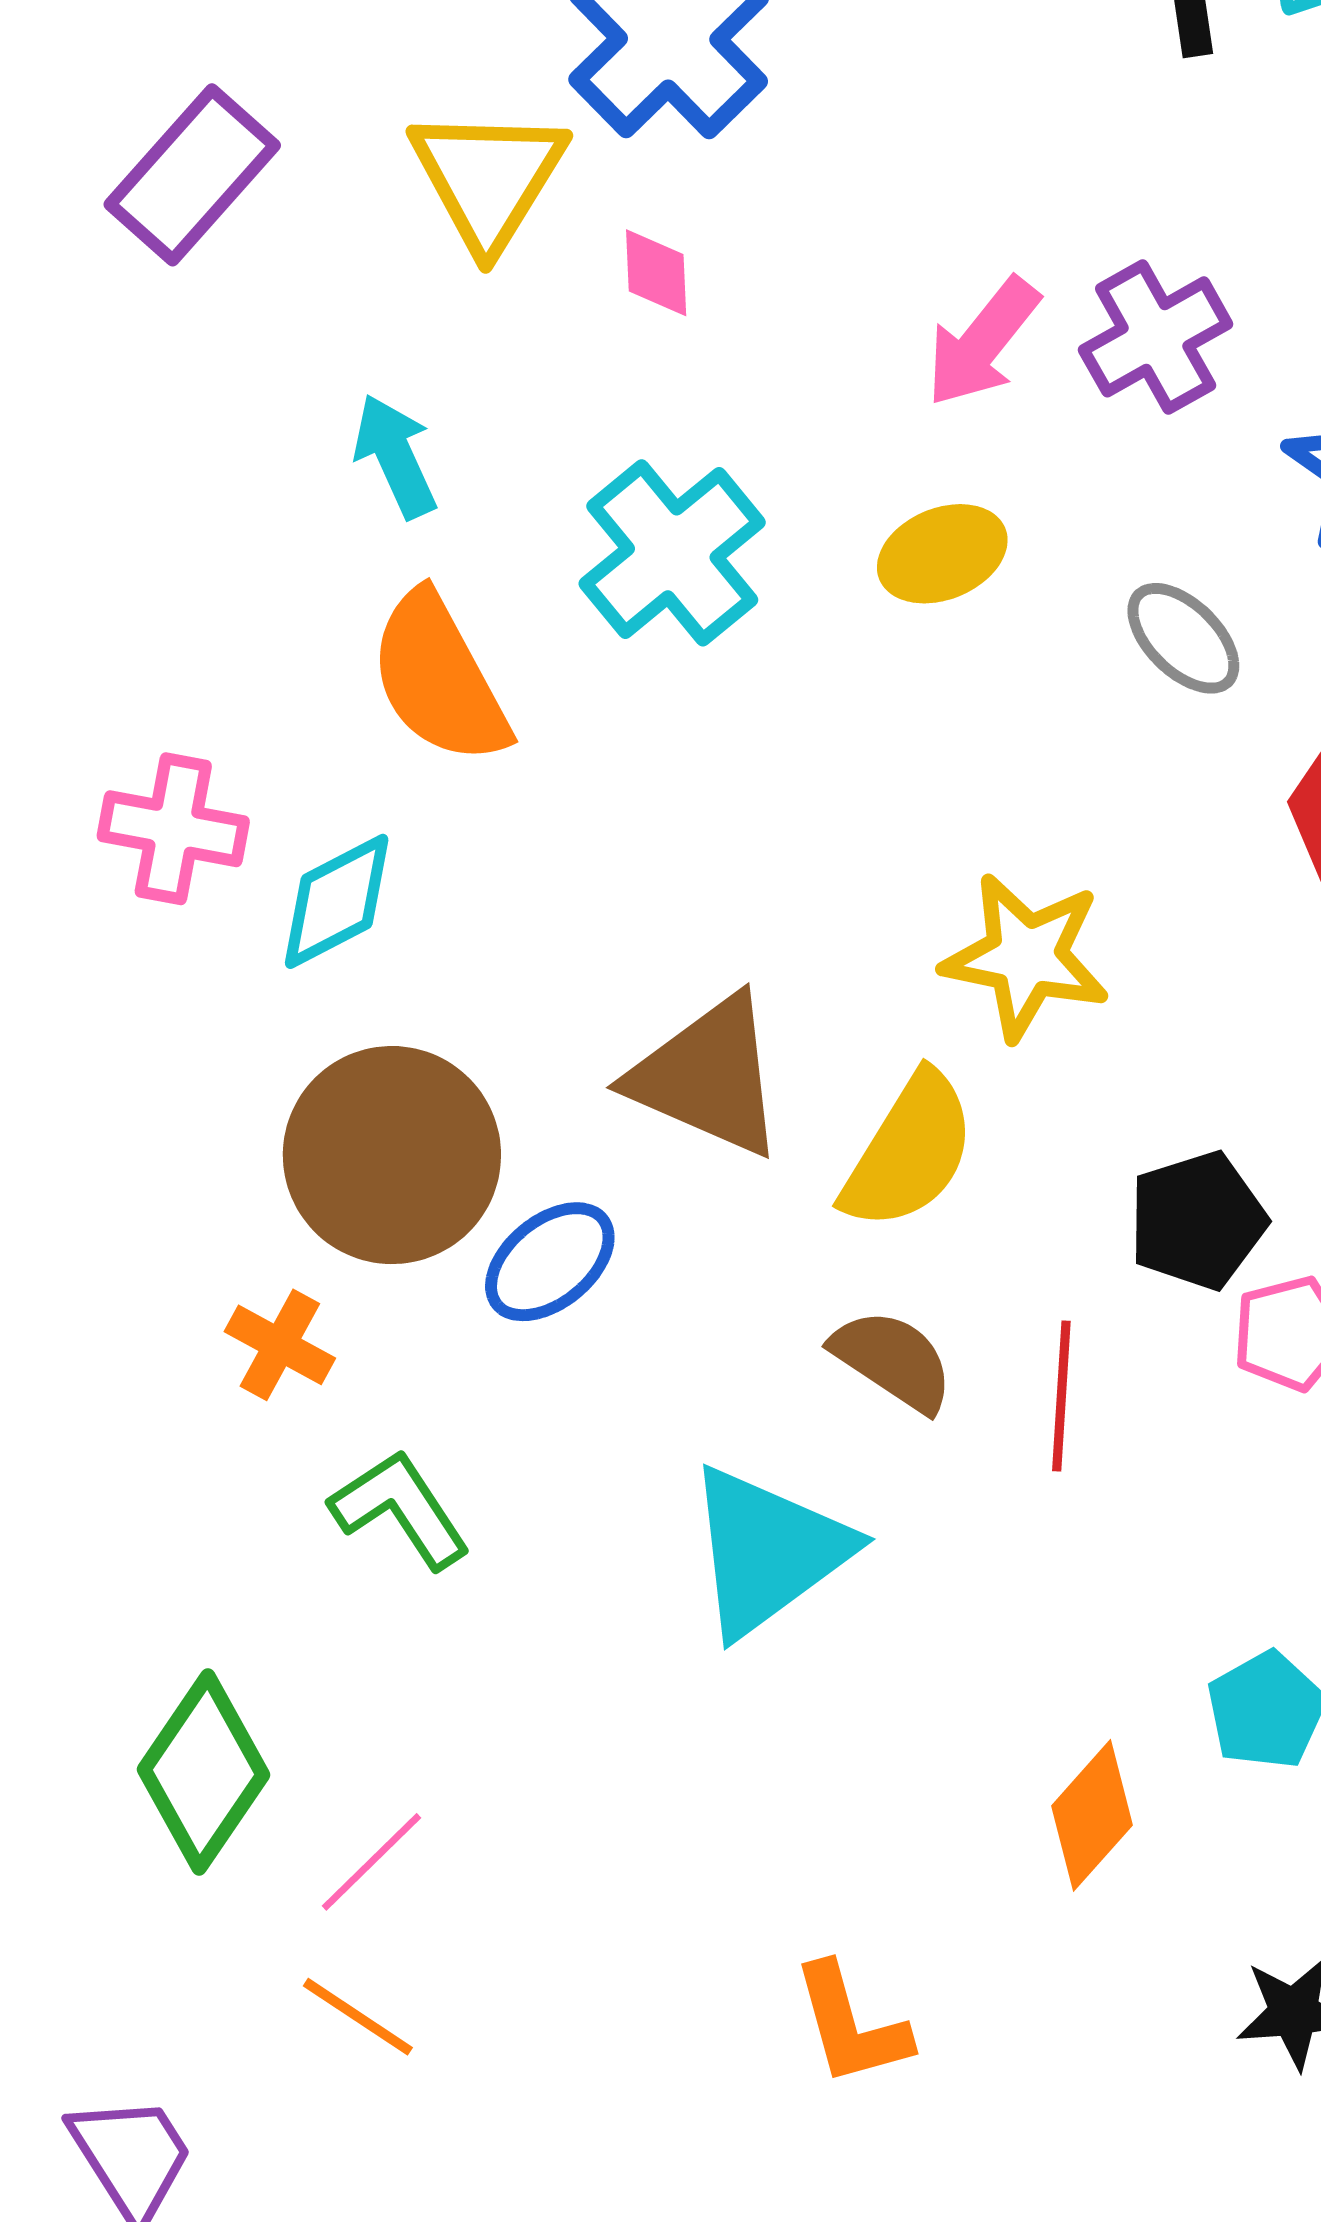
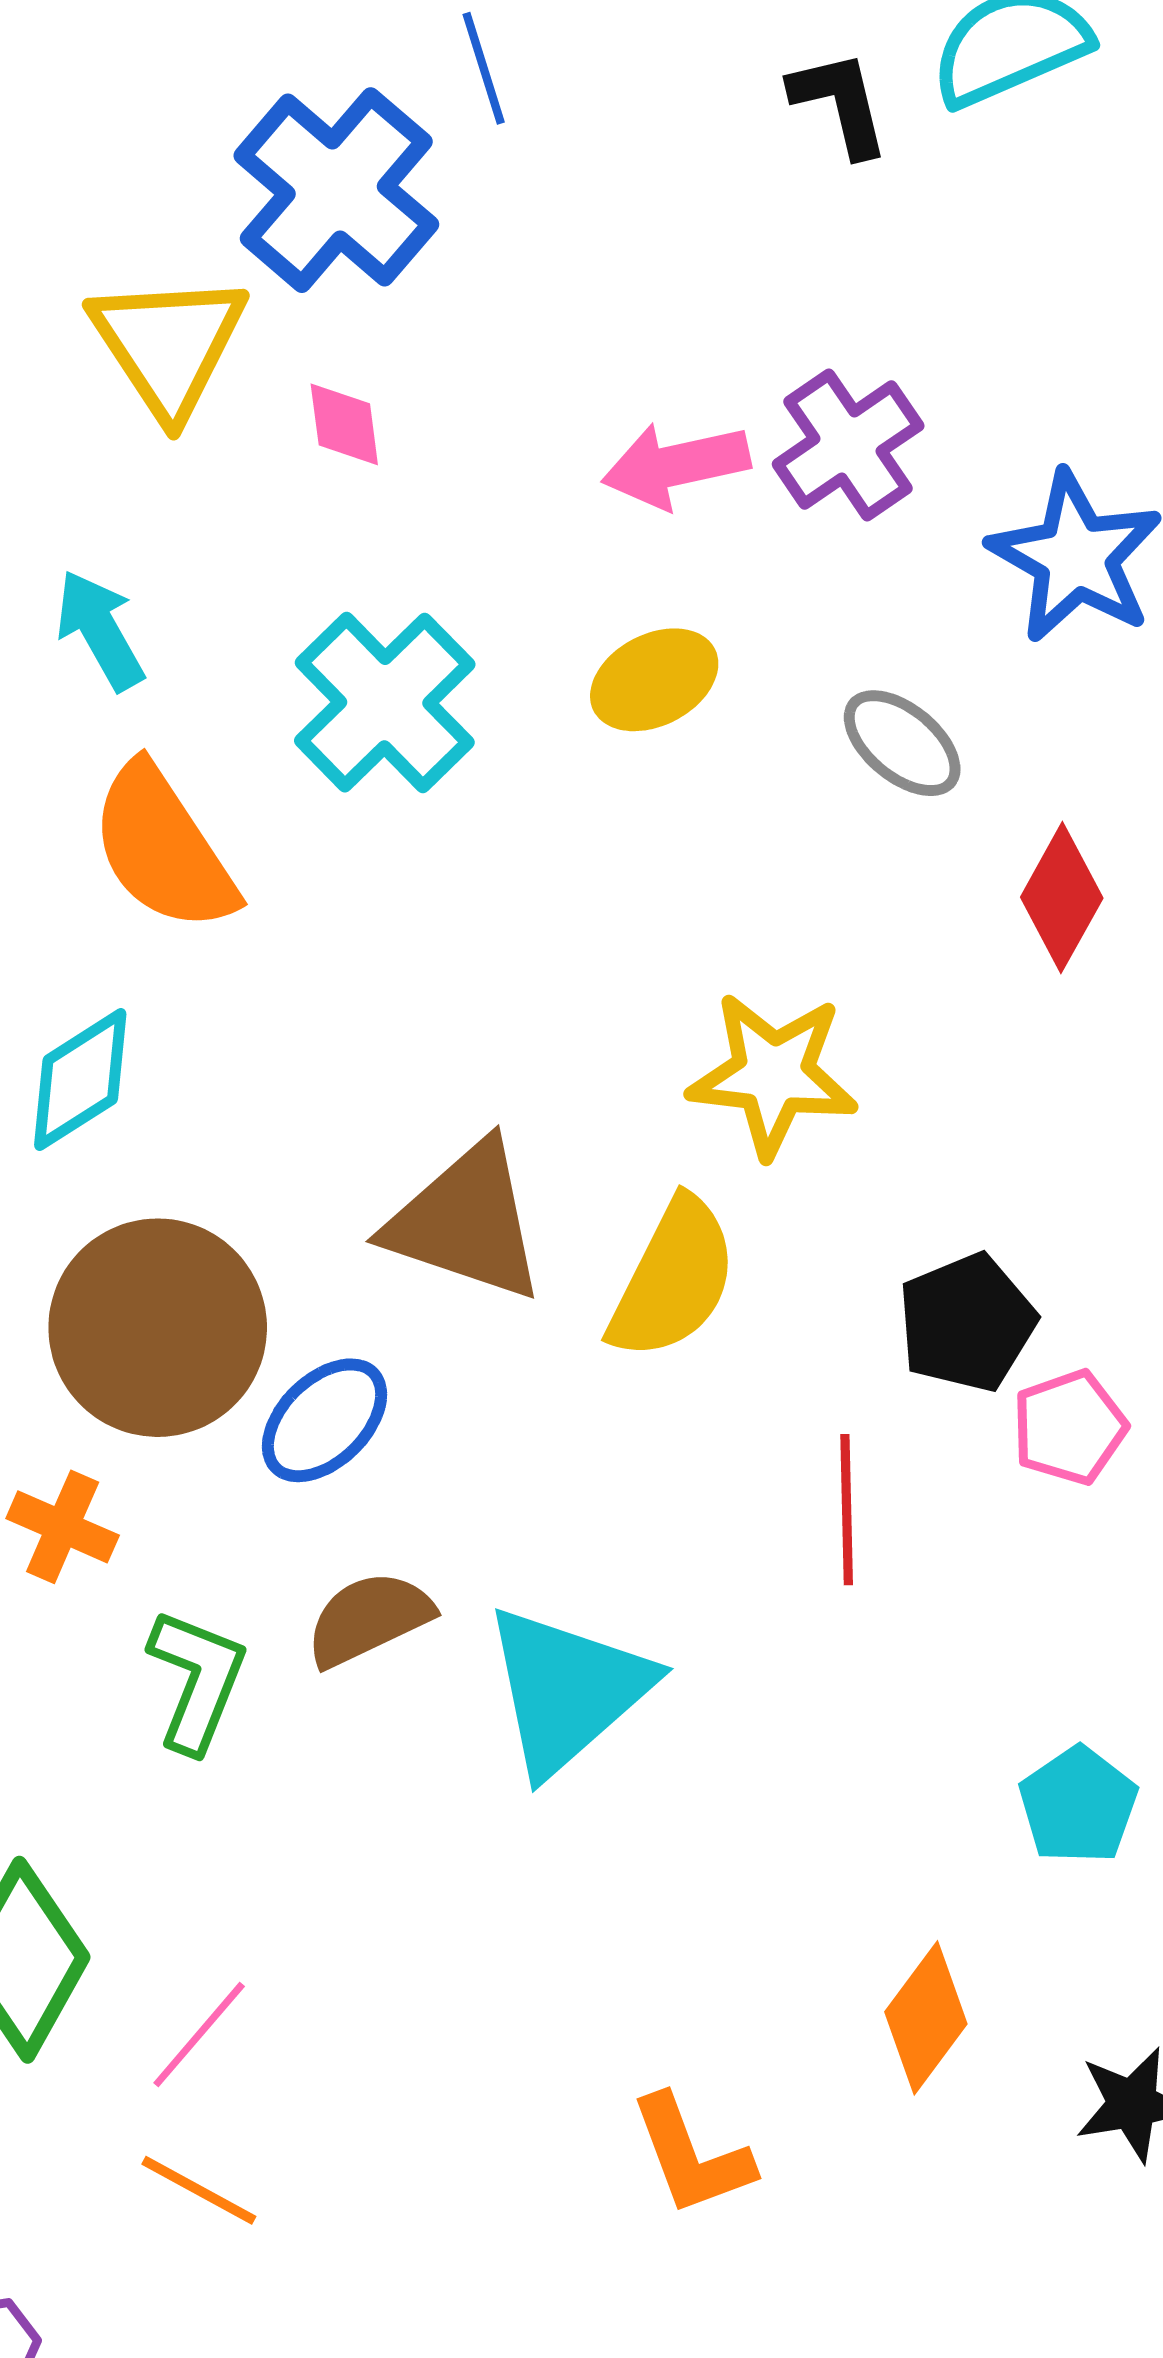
pink arrow: (982, 342) -> (676, 465), turned 44
brown semicircle: (893, 1360) -> (369, 1619), moved, turned -54
green L-shape: (400, 1509) -> (197, 1680), turned 60
orange diamond: (1092, 1815) -> (926, 2018), moved

